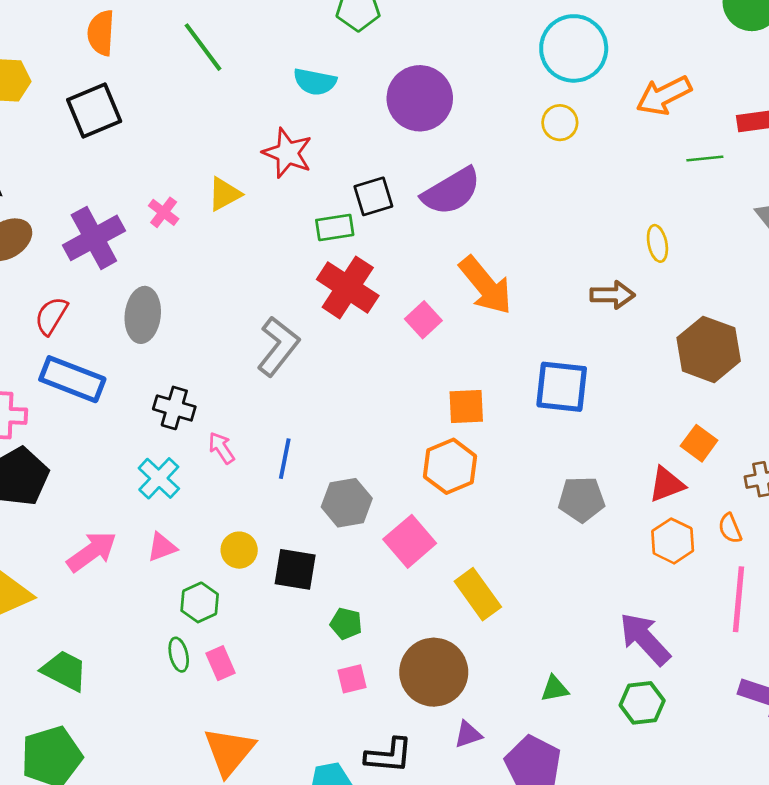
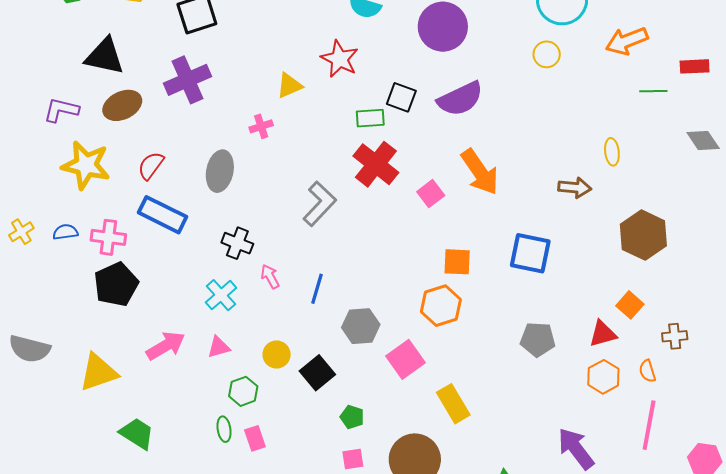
black square: (373, 196) -> (401, 97), turned 32
pink cross: (164, 212) -> (261, 126), moved, turned 30
purple cross: (94, 238) -> (187, 80), moved
black square: (295, 569) -> (317, 373), turned 36

